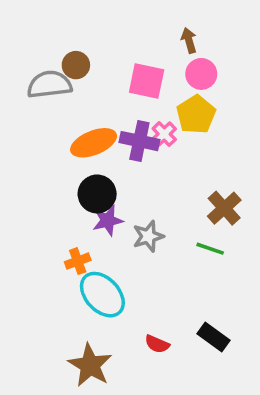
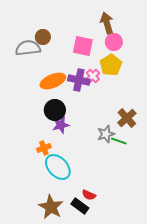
brown arrow: (189, 40) -> (107, 23), size x1.5
gray star: (148, 236) -> (106, 134), moved
black rectangle: (214, 337) -> (80, 206), moved

